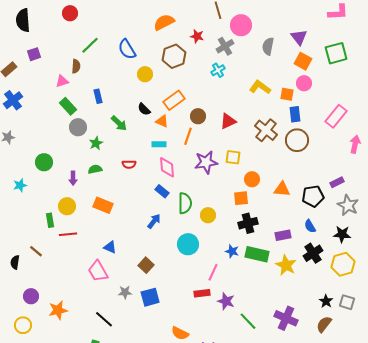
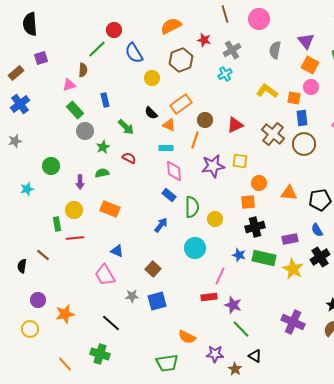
red circle: (70, 13) -> (114, 30), moved
pink circle: (241, 25) -> (259, 19), moved
red semicircle: (129, 164) -> (129, 158), moved, turned -152
green line: (248, 321) -> (241, 329), moved

